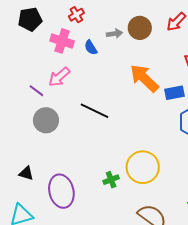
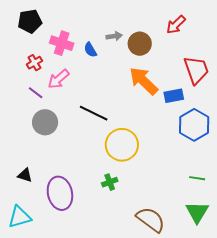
red cross: (76, 15) -> (34, 63), moved
brown circle: (140, 28) -> (140, 44), moved
yellow circle: (143, 167) -> (122, 145), moved

